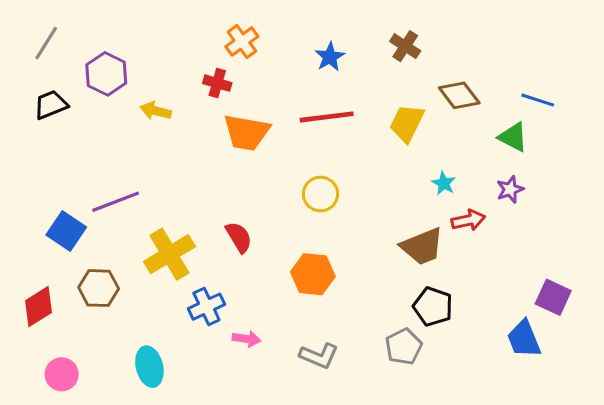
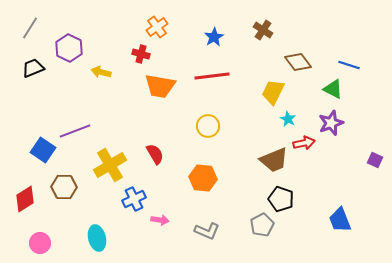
yellow trapezoid: (407, 123) -> (273, 92), moved
purple star: (510, 189) -> (331, 123), size x1.4
purple square: (553, 297) -> (375, 160), moved, size x0.7

